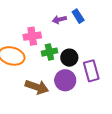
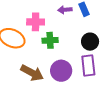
black circle: (69, 58) -> (90, 42), moved

